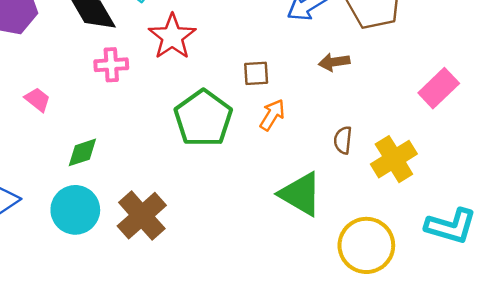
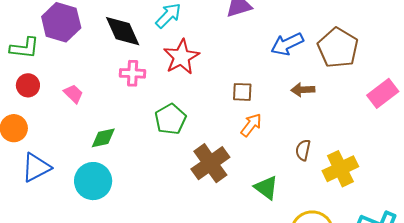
pink rectangle: (439, 88) -> (383, 93), moved
green pentagon: (203, 118) -> (170, 119), moved, size x0.7
green triangle: (301, 194) -> (266, 188), size x0.7
brown cross: (142, 216) -> (210, 163), moved

